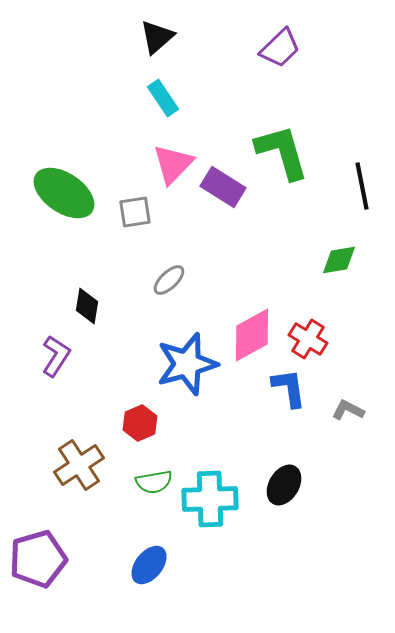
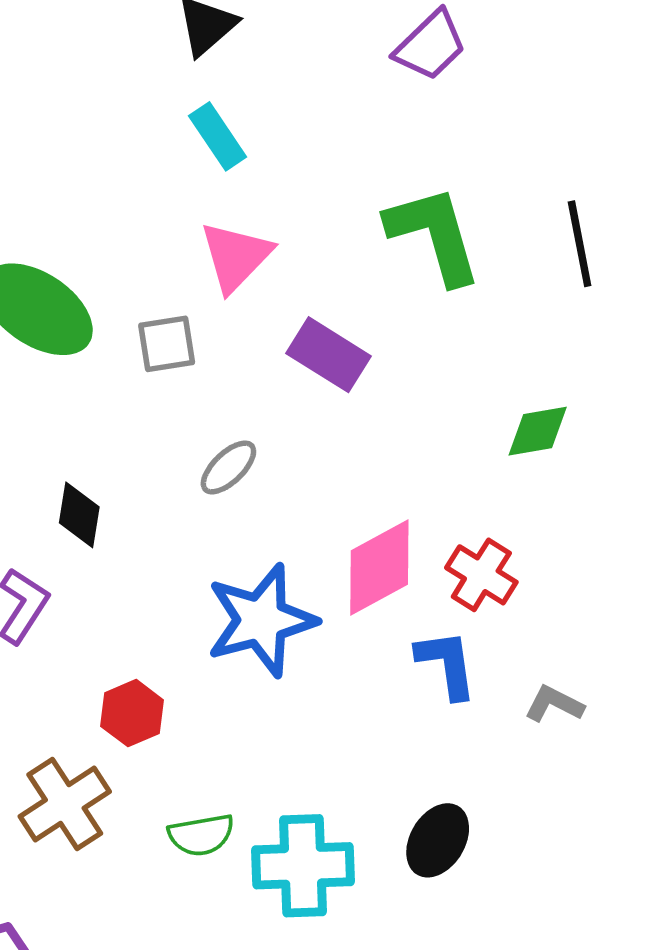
black line: (362, 186) -> (580, 244), moved
purple rectangle: (223, 187) -> (329, 355), moved
red hexagon: (140, 423) -> (132, 713), moved

